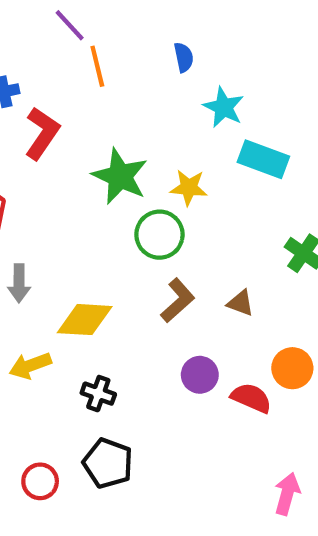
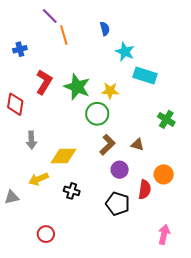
red L-shape: (42, 133) -> (44, 82), moved
purple circle: (200, 375) -> (120, 170), moved
red semicircle: (251, 398) -> (145, 190), turned 78
black pentagon: (108, 463) -> (118, 204), moved

